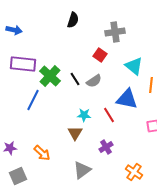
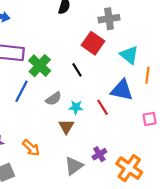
red square: (100, 55) -> (93, 43), size x1.5
black line: (75, 79) -> (77, 70), moved
gray semicircle: (94, 81) -> (54, 99), moved
purple cross: (106, 147) -> (99, 154), moved
orange cross: (134, 172) -> (129, 168), size x1.4

